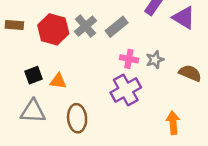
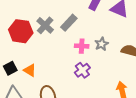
orange triangle: (58, 81) -> (30, 70), turned 32
purple cross: (126, 90) -> (82, 70), size x0.7

